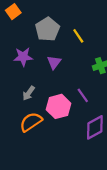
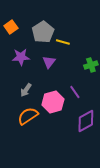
orange square: (13, 12) -> (11, 27), moved
yellow line: (78, 36) -> (63, 42), moved, turned -40

